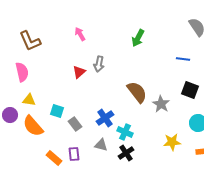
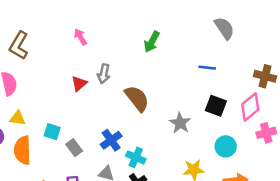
brown L-shape: (30, 41) -> (19, 45), turned 55
brown semicircle: (137, 92) -> (137, 98), moved
orange semicircle: (33, 126) -> (23, 150), turned 40

